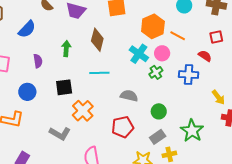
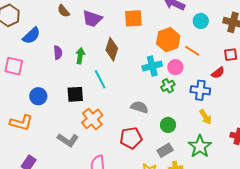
blue semicircle: (27, 29) -> (31, 36), moved
cyan cross: (139, 54) -> (152, 66), turned 36
red semicircle: (205, 56) -> (218, 73), turned 104
purple semicircle: (38, 61) -> (58, 53), moved
cyan line: (99, 73) -> (100, 79), moved, turned 60
yellow arrow: (218, 97) -> (205, 117), moved

